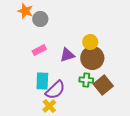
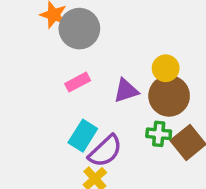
gray circle: (40, 19) -> (79, 29), size x1.5
cyan rectangle: (42, 81) -> (83, 136), turned 30

